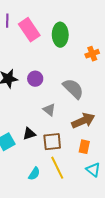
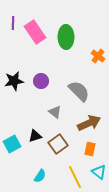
orange cross: (92, 54) -> (98, 56), turned -32
brown square: (52, 142) -> (58, 144), turned -30
yellow line: (57, 168) -> (75, 177), moved

